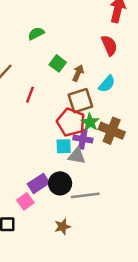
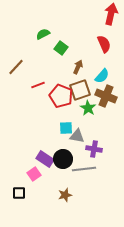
green square: (58, 63) -> (61, 48), moved
red line: (30, 95) -> (38, 85), turned 48
red pentagon: (71, 122) -> (61, 96), moved
brown cross: (112, 131) -> (106, 96), moved
purple cross: (83, 139) -> (94, 149), moved
purple rectangle: (38, 183) -> (45, 159), turned 66

